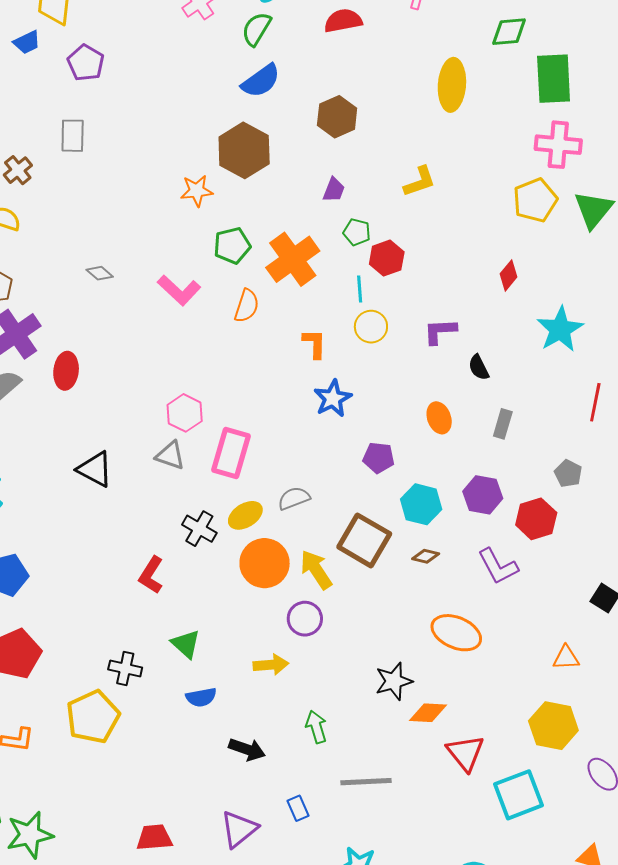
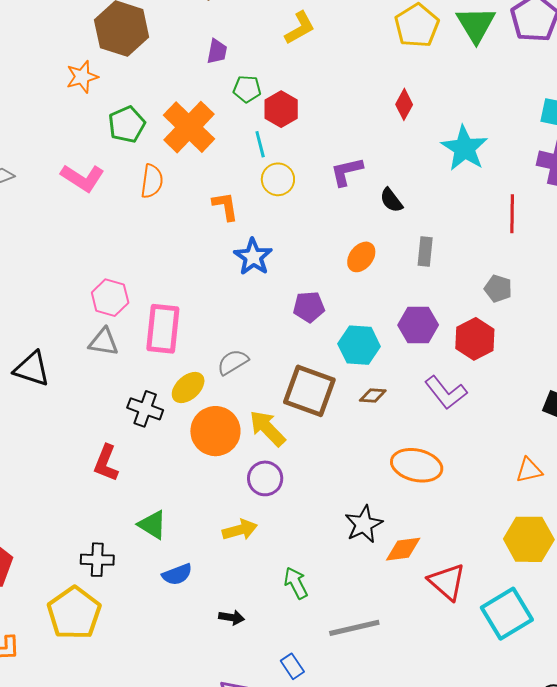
orange ellipse: (439, 418) -> (361, 257), turned 68
black arrow: (247, 749) -> (232, 617), size x0.7

